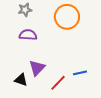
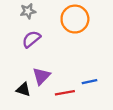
purple semicircle: (28, 35) -> (31, 39), turned -42
red line: (58, 83) -> (65, 93), turned 36

